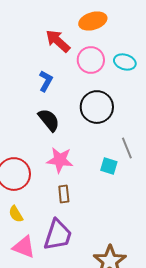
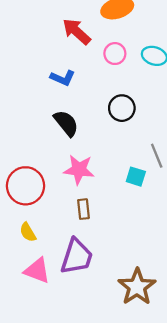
pink circle: (91, 60) -> (115, 54), size x0.7
blue L-shape: (46, 81) -> (63, 78), turned 85
black circle: (97, 107) -> (122, 108), size x0.7

